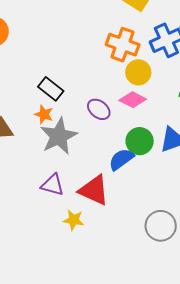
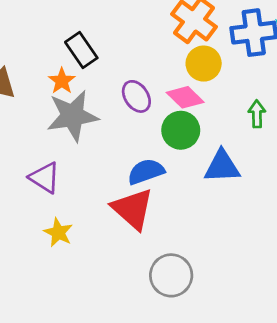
green circle: (140, 141) -> (181, 130), moved
red triangle: (94, 190) -> (133, 209), moved

